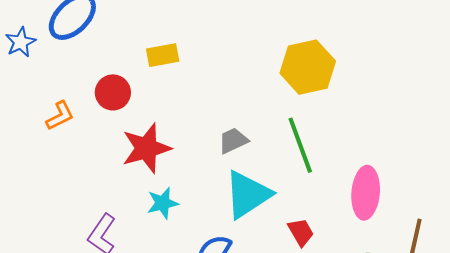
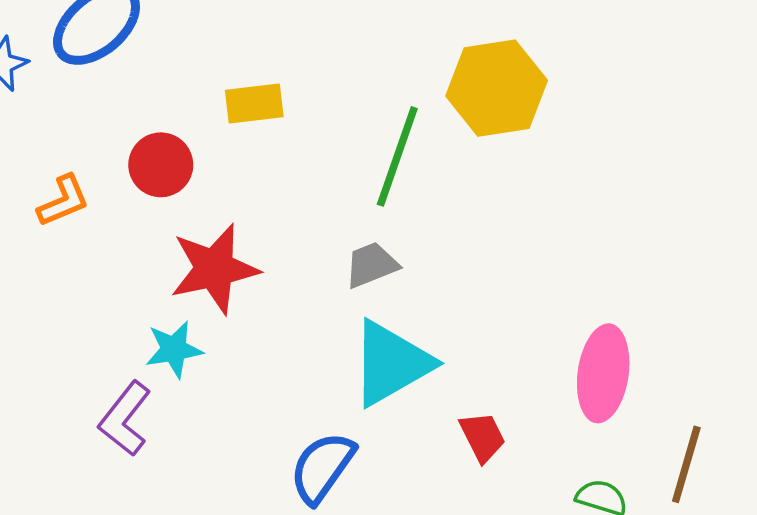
yellow hexagon: (308, 67) -> (497, 88), moved
green line: (300, 145) -> (397, 156), moved, turned 36
cyan star: (163, 203) -> (174, 349), moved

